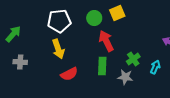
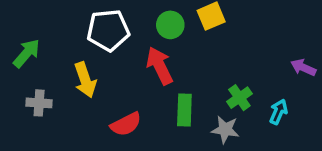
red arrow: (106, 41) -> (160, 66), moved
yellow arrow: (58, 49) -> (85, 80), moved

